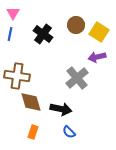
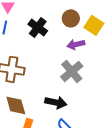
purple arrow: (97, 57) -> (76, 44), moved
brown diamond: (31, 102) -> (16, 105), moved

